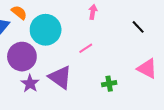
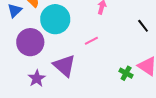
purple star: (30, 83) -> (37, 78), moved
green cross: (109, 84) -> (126, 73), moved, turned 32

